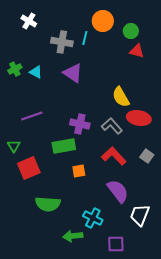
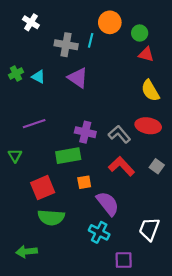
yellow semicircle: (121, 97) -> (150, 91), moved
red square: (29, 168) -> (43, 188), moved
purple semicircle: (118, 191) -> (108, 204), moved
green arrow: (73, 236) -> (27, 252), moved

